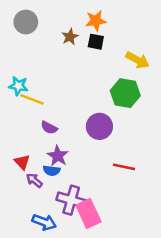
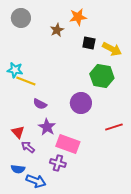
black square: (96, 42) -> (89, 43), moved
red line: (124, 167) -> (114, 127), moved, turned -30
blue semicircle: (52, 171) -> (18, 169), moved
purple cross: (71, 200) -> (58, 163), size x0.7
pink rectangle: (88, 214) -> (68, 144), moved, turned -45

